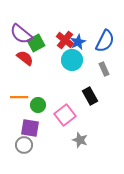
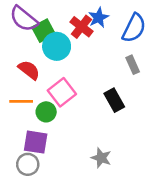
blue star: (78, 42) -> (99, 18), moved
red semicircle: (25, 58) -> (29, 70), moved
cyan circle: (72, 60) -> (57, 46), moved
pink square: (65, 115) -> (62, 92), moved

